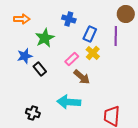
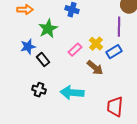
blue rectangle: (90, 34) -> (114, 52), moved, turned 35
brown arrow: (82, 77) -> (95, 68), moved
black cross: (33, 113) -> (39, 90), moved

